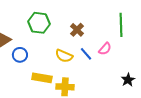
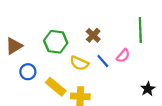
green hexagon: (39, 23) -> (56, 42), moved
blue circle: (20, 55) -> (28, 72), moved
yellow rectangle: (42, 78) -> (56, 87), turned 30

